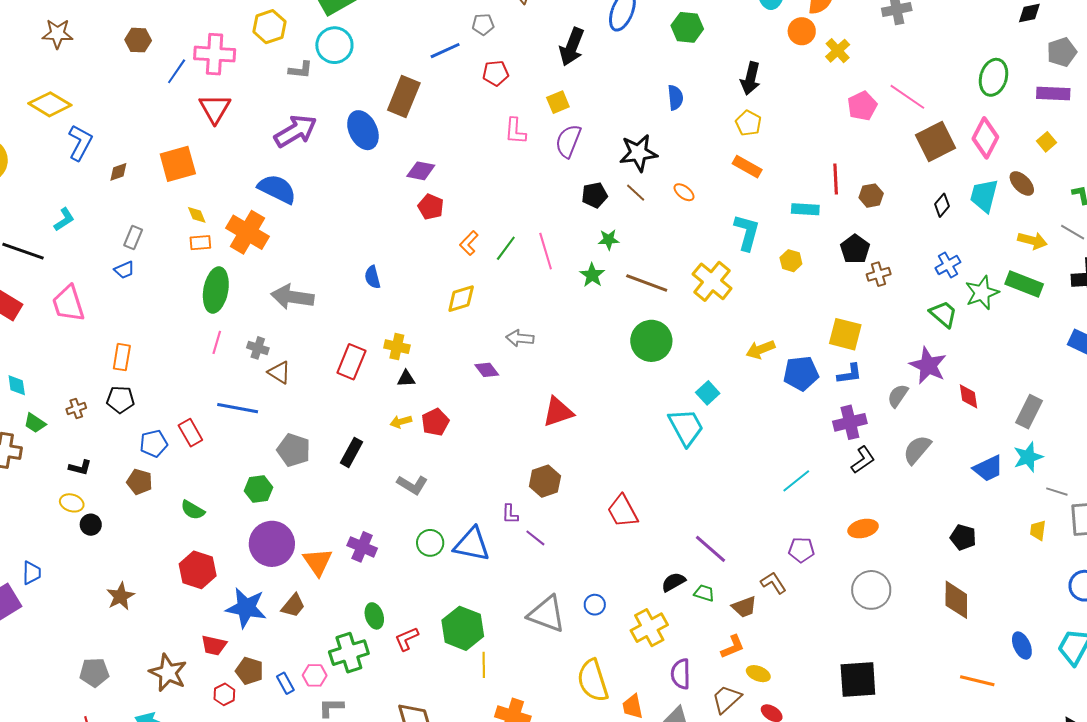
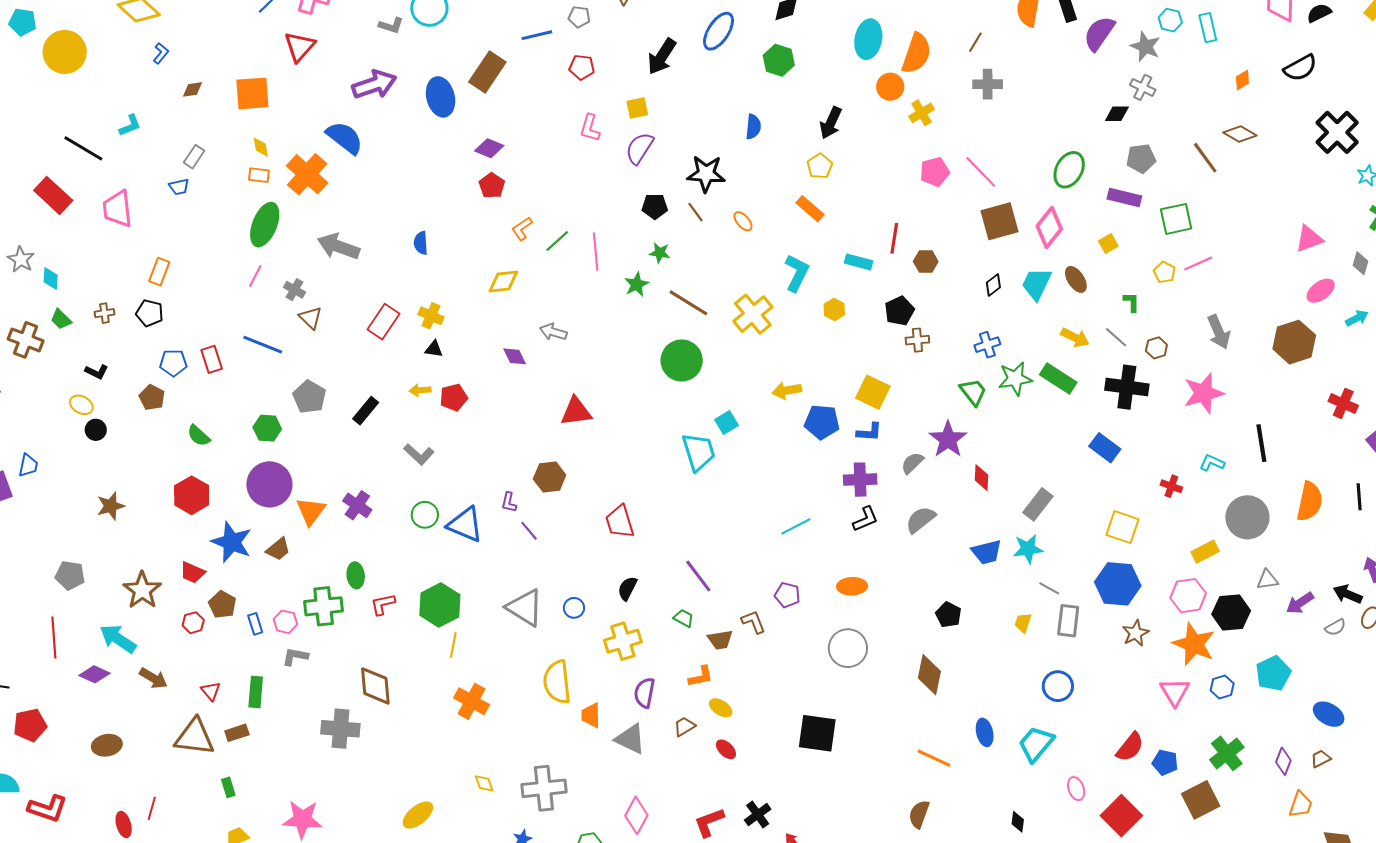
blue L-shape: (80, 143) -> (161, 53), size x0.6
black semicircle: (673, 582) -> (627, 588), moved, turned -45
brown trapezoid: (726, 699) -> (684, 726), size x0.7

